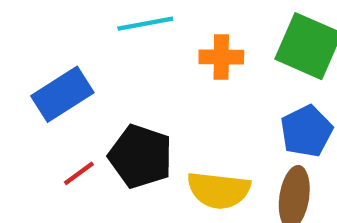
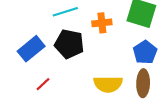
black pentagon: (141, 156) -> (69, 44), moved

